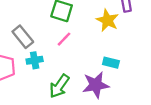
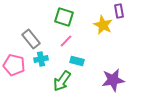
cyan rectangle: (111, 63) -> (77, 61), moved
purple star: (96, 85) -> (113, 80), moved

